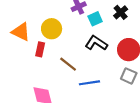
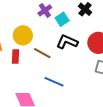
brown line: (68, 64) -> (42, 53), moved
blue line: (89, 83) -> (54, 82), moved, turned 42

